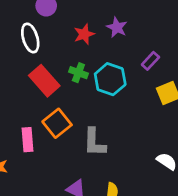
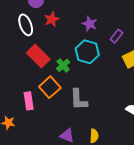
purple star: (117, 27) -> (90, 24), moved
red star: (84, 34) -> (52, 19), moved
green cross: (78, 73) -> (63, 65), moved, turned 32

